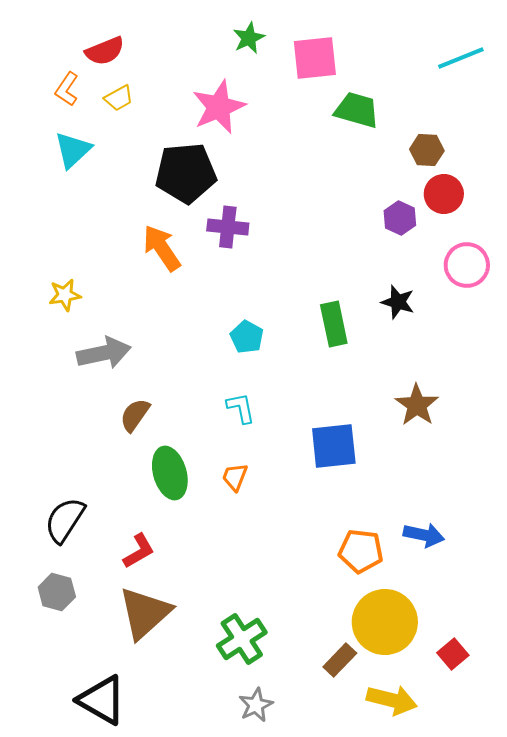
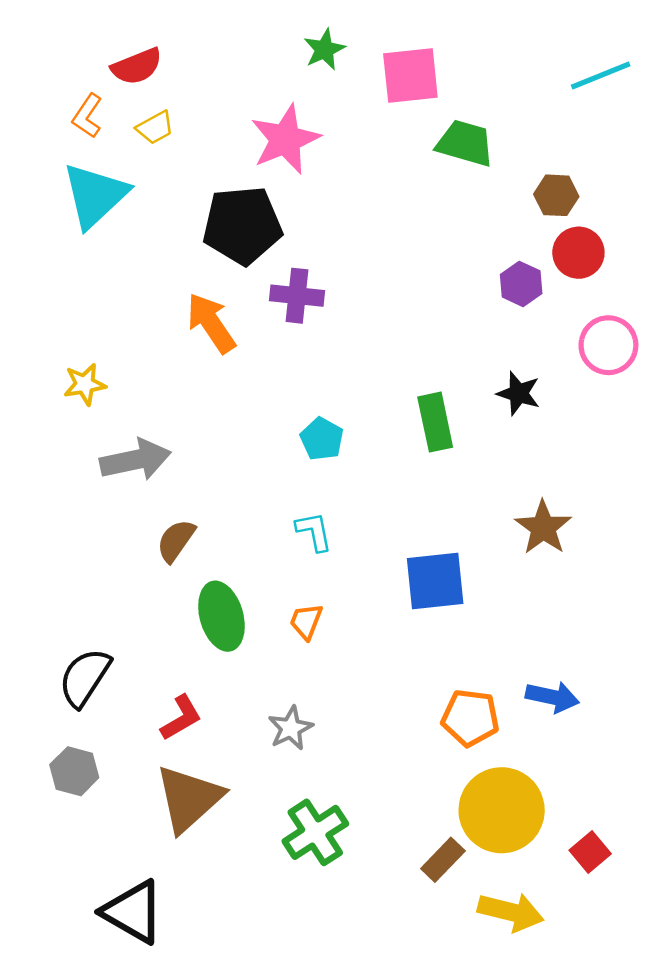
cyan triangle: (73, 150) -> (95, 195), size x1.4
gray star: (256, 705) -> (291, 728), moved

